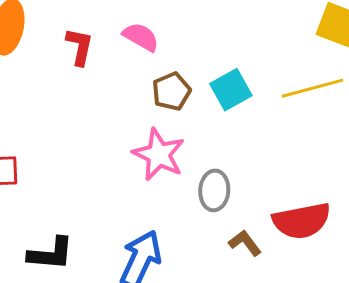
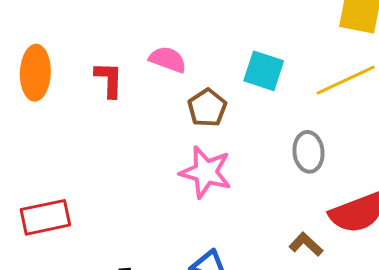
cyan square: (231, 90) -> (264, 71), moved, turned -33
gray ellipse: (214, 190) -> (309, 152), moved

